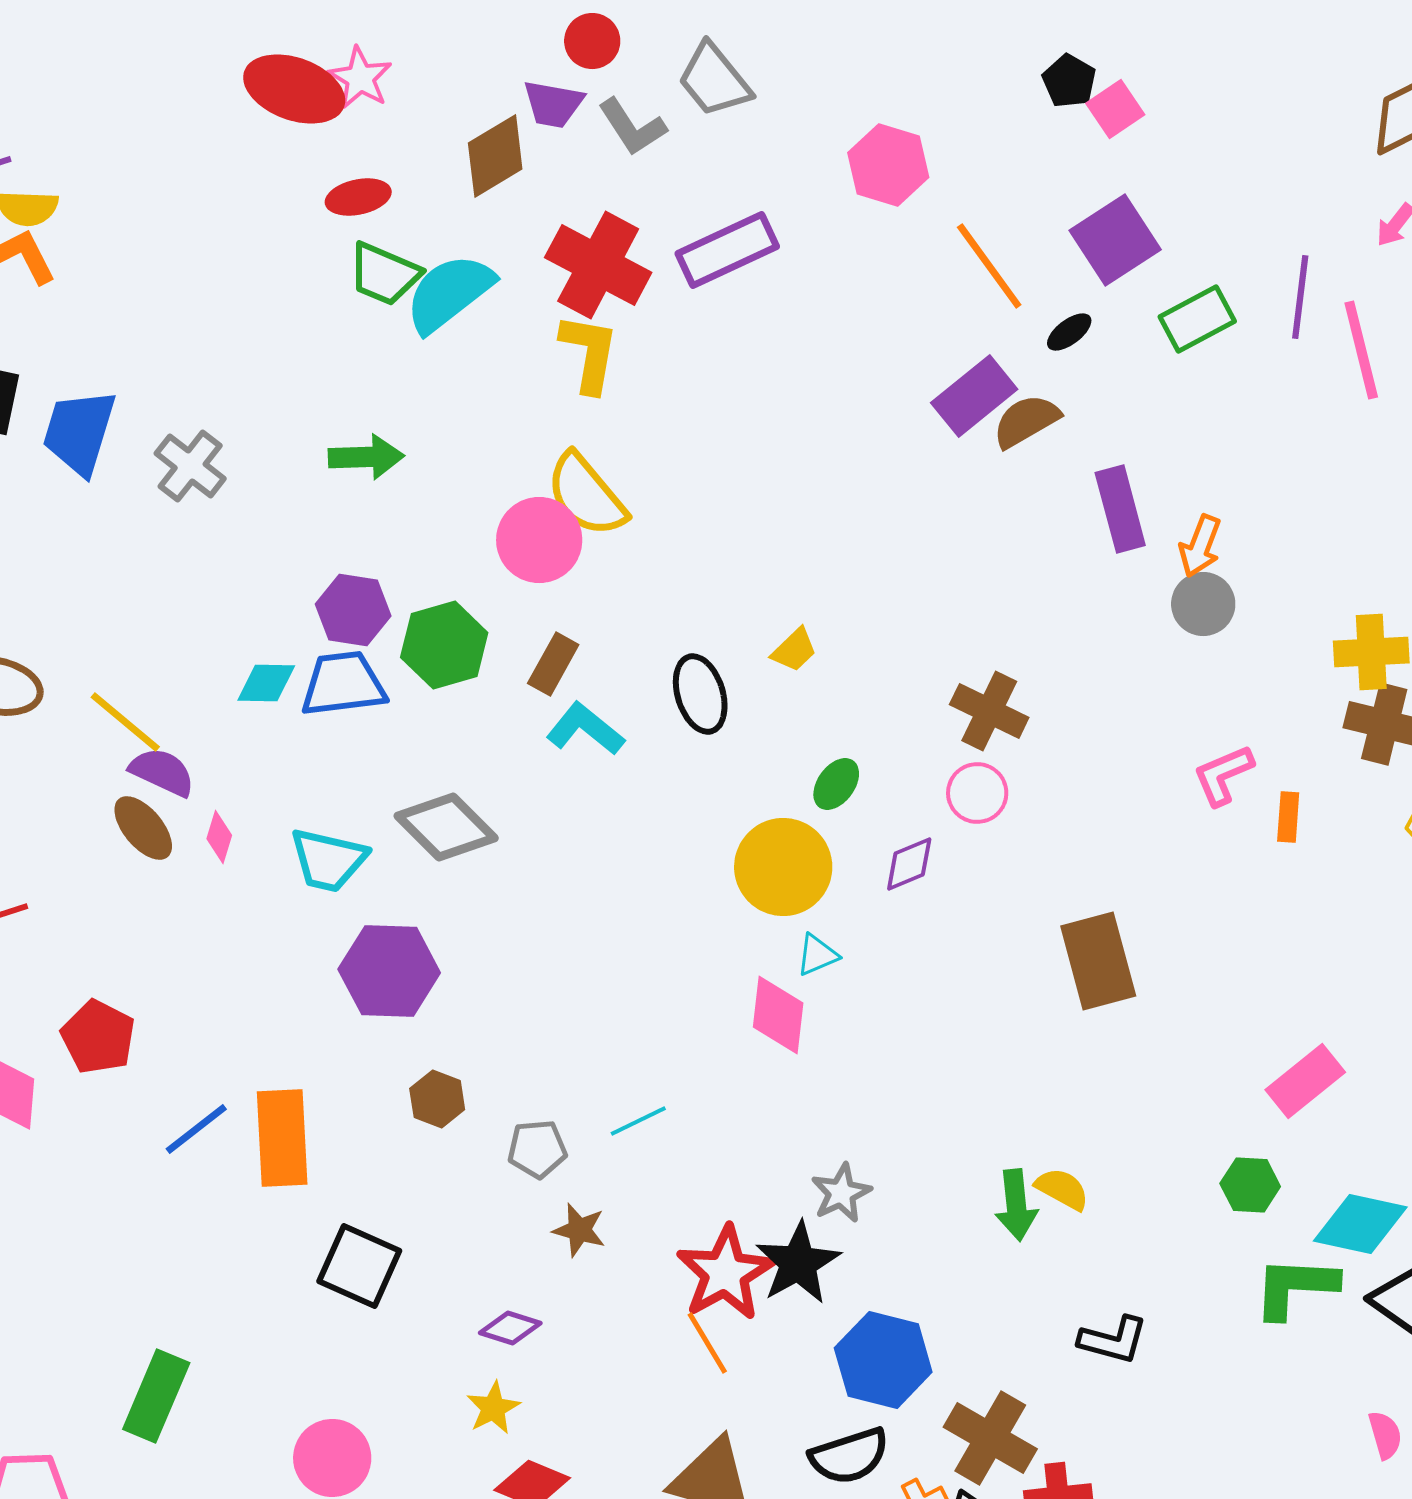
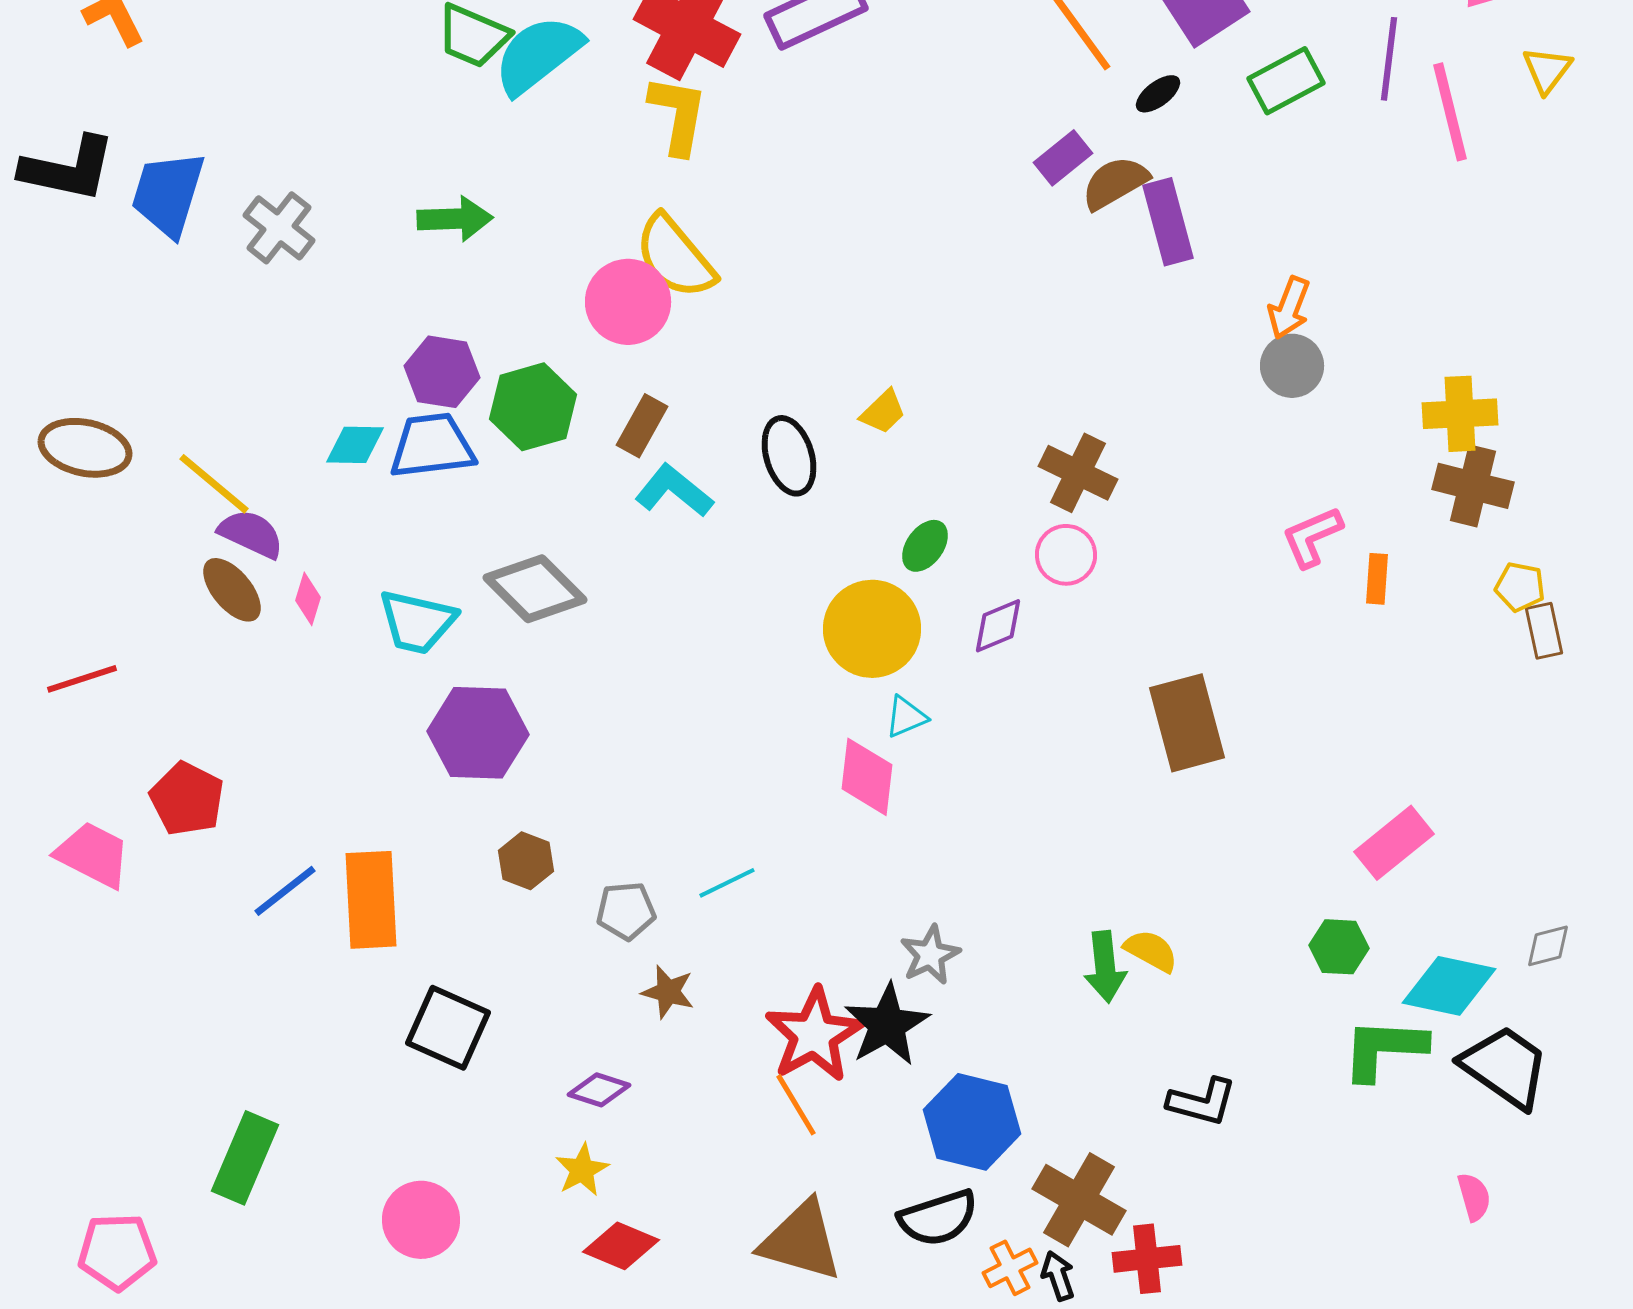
purple rectangle: (974, 396) -> (1063, 158), size x0.7
purple rectangle: (1120, 509) -> (1168, 222), moved

